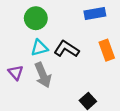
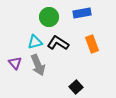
green circle: (36, 18) -> (49, 17), moved

